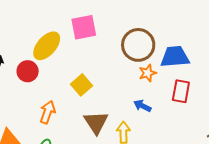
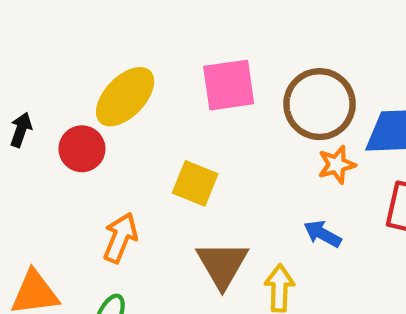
pink square: (84, 27) -> (229, 85), moved
yellow square: (82, 85) -> (195, 183), turned -30

